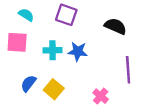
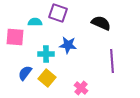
cyan semicircle: (26, 15) -> (35, 22), moved, turned -32
cyan cross: (53, 50) -> (46, 54), moved
pink cross: (101, 96) -> (81, 88), moved

